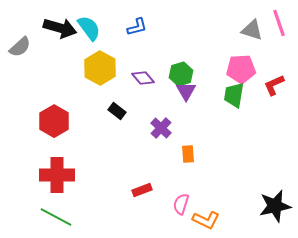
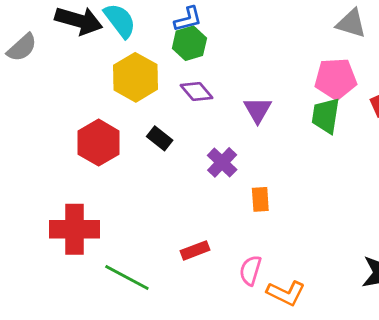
green hexagon: (181, 74) -> (189, 43), moved
red hexagon: (54, 121) -> (99, 143), moved
green line: (56, 217) -> (127, 277), moved

